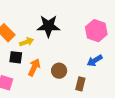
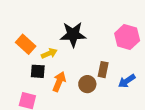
blue arrow: (95, 61) -> (127, 81), moved
brown rectangle: (80, 84) -> (103, 70), moved

